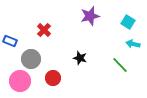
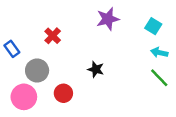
blue rectangle: (10, 41) -> (12, 49), turned 32
green line: (120, 65) -> (159, 78), moved

